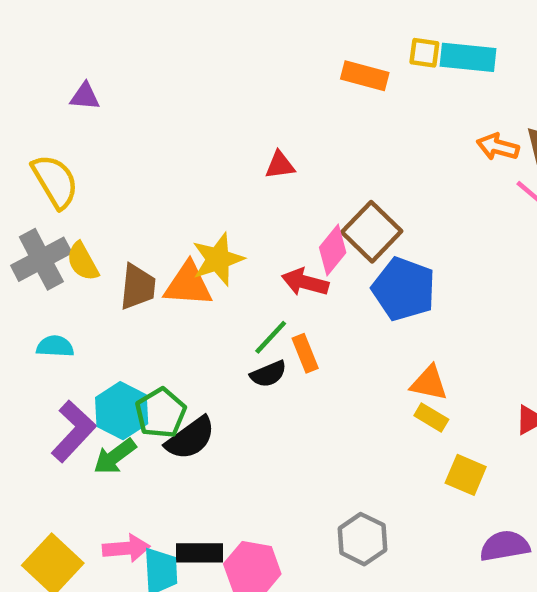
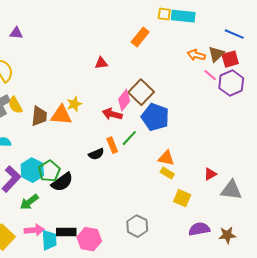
orange rectangle: (365, 76) -> (140, 37), moved, turned -66
yellow star: (218, 259) -> (74, 104), size x0.7
green line: (271, 337) -> (129, 138), moved
green arrow: (115, 457) -> (29, 202), moved

